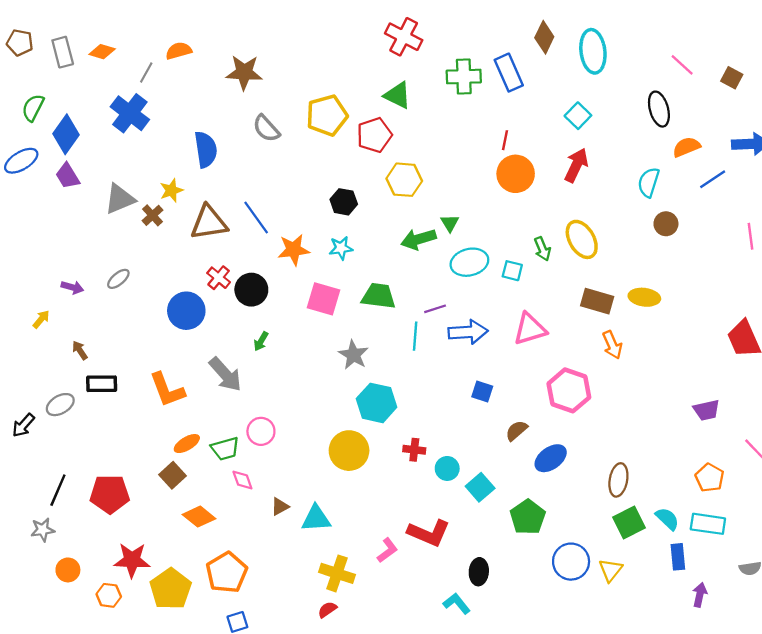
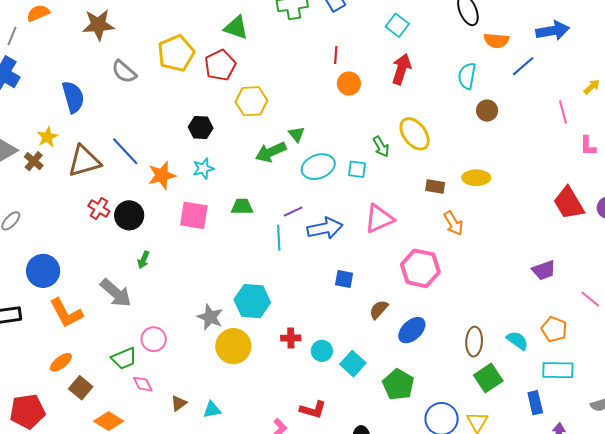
orange semicircle: (686, 147) -> (496, 41), turned -145
orange circle: (516, 174) -> (349, 83), size x0.7
green trapezoid: (379, 296) -> (242, 207), size x0.7
brown rectangle: (597, 301) -> (435, 186), size x0.7
blue circle: (186, 311) -> (43, 271), moved
gray star: (353, 355) -> (210, 317), moved
orange ellipse: (187, 444) -> (61, 362), moved
cyan triangle: (316, 518) -> (212, 410), size x0.7
cyan semicircle: (667, 519) -> (517, 341), moved
red L-shape: (429, 533) -> (313, 410), size x0.7

